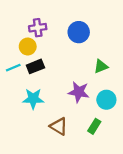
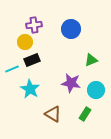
cyan line: (13, 68) -> (12, 69), moved
cyan star: (33, 99) -> (30, 89), turned 30

